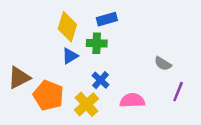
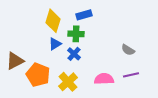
blue cross: (100, 80) -> (74, 54), moved
purple line: (178, 92) -> (131, 75), moved, turned 56

